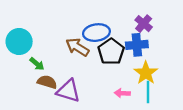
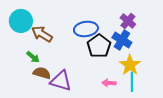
cyan circle: (19, 42) -> (21, 21), moved
blue cross: (137, 45) -> (122, 40), turned 36
brown arrow: (77, 47) -> (42, 34), moved

